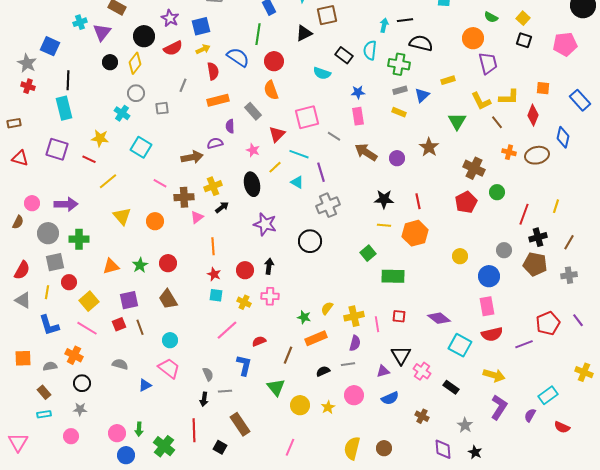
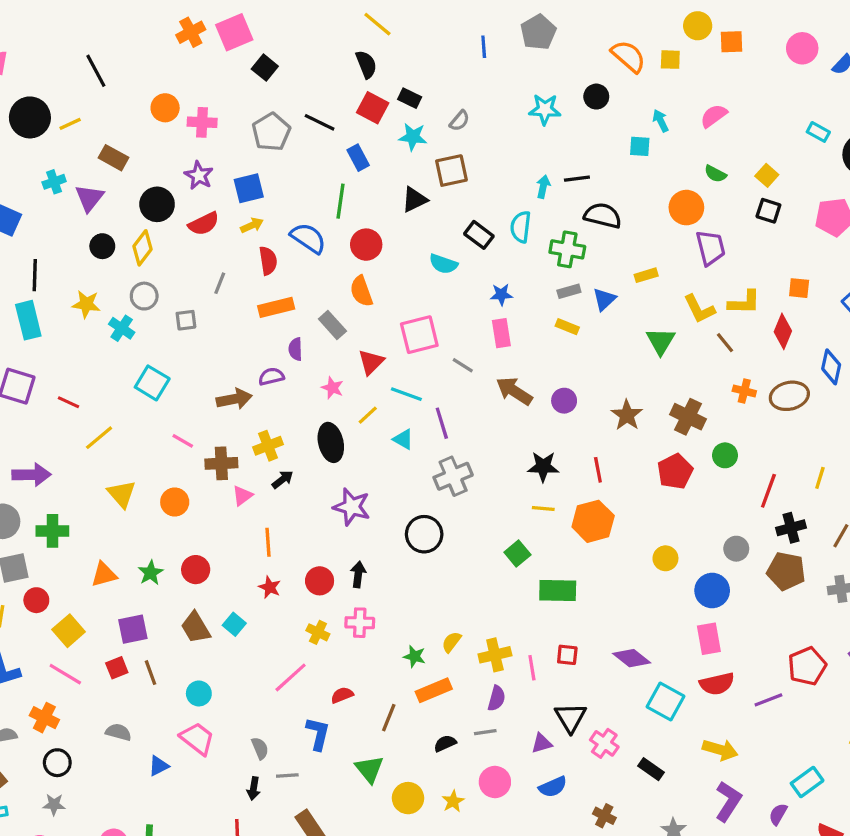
yellow star: (100, 138) -> (86, 304), moved
brown star: (429, 147) -> (627, 415), moved
cyan square: (216, 295) -> (234, 624), moved, turned 32

